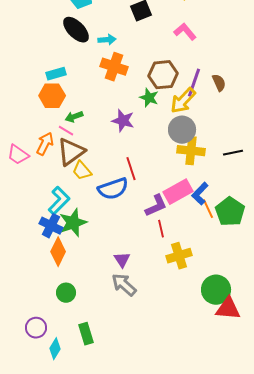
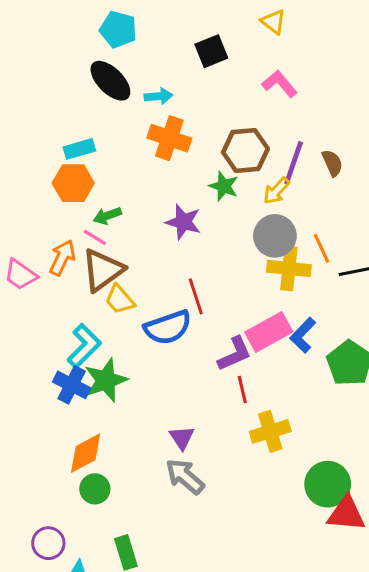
yellow arrow: (183, 101) -> (276, 191), size x0.7
orange line: (208, 209) -> (321, 248), moved
orange diamond: (58, 252) -> (86, 453), moved, turned 36

